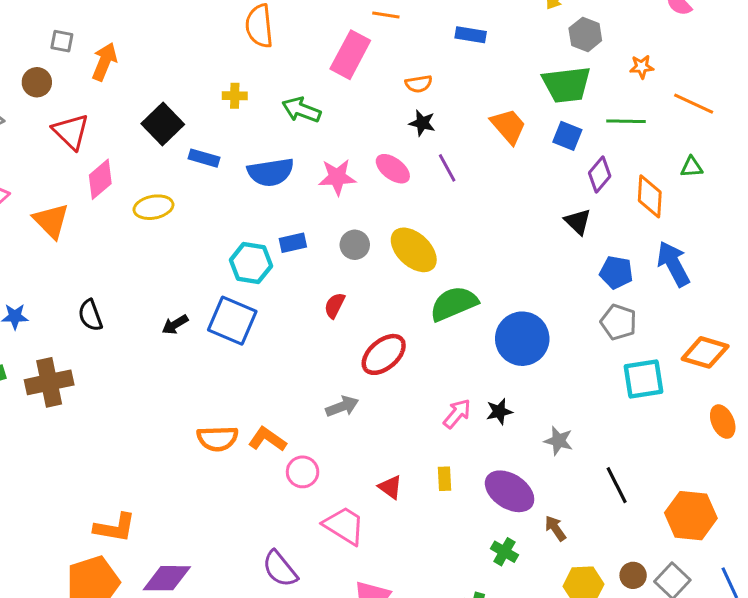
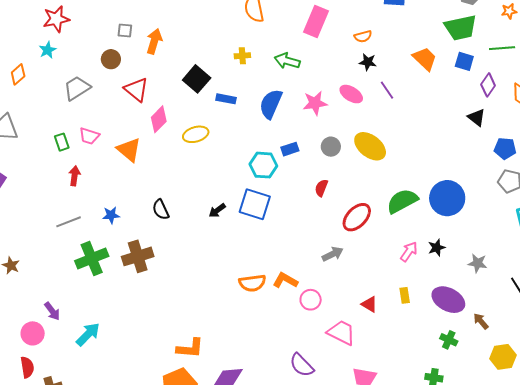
blue semicircle: (271, 172) -> (271, 104), turned 128
green semicircle: (454, 304) -> (402, 201), moved

